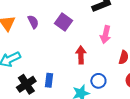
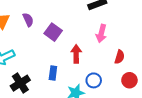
purple square: (63, 22) -> (53, 32), moved
blue rectangle: (49, 80) -> (53, 73), moved

